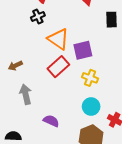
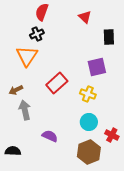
orange triangle: (58, 39) -> (27, 56), moved, turned 30
purple square: (83, 50) -> (97, 67), moved
brown arrow: (15, 66) -> (16, 90), moved

